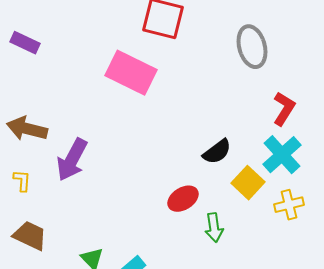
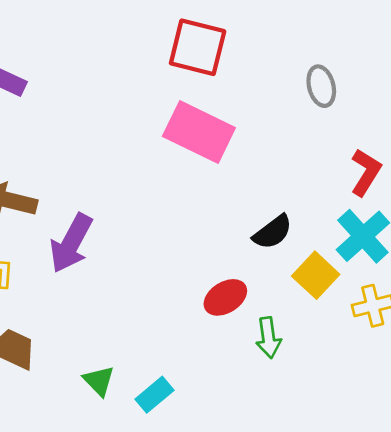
gray ellipse: (252, 47) -> (321, 86), size x0.7
pink rectangle: (131, 73) -> (199, 132), moved

